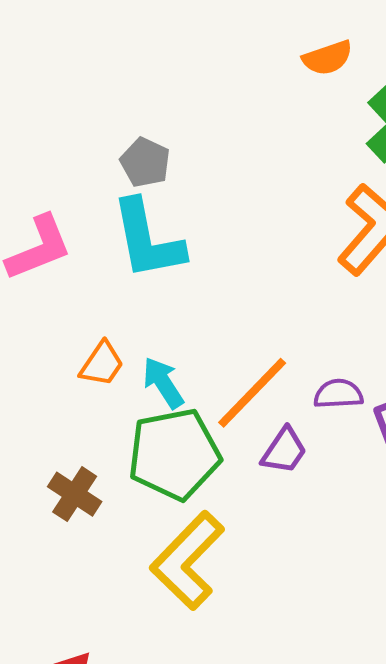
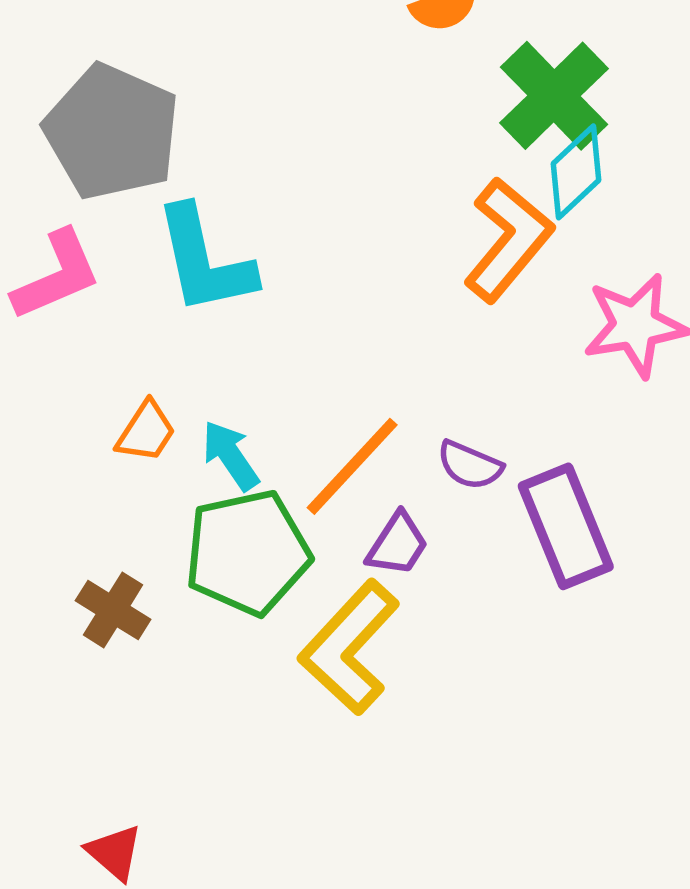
gray pentagon: (145, 162) -> (112, 132), moved, size x2.0
purple semicircle: (338, 394) -> (470, 465), turned -153
yellow L-shape: (187, 561) -> (349, 647), moved

